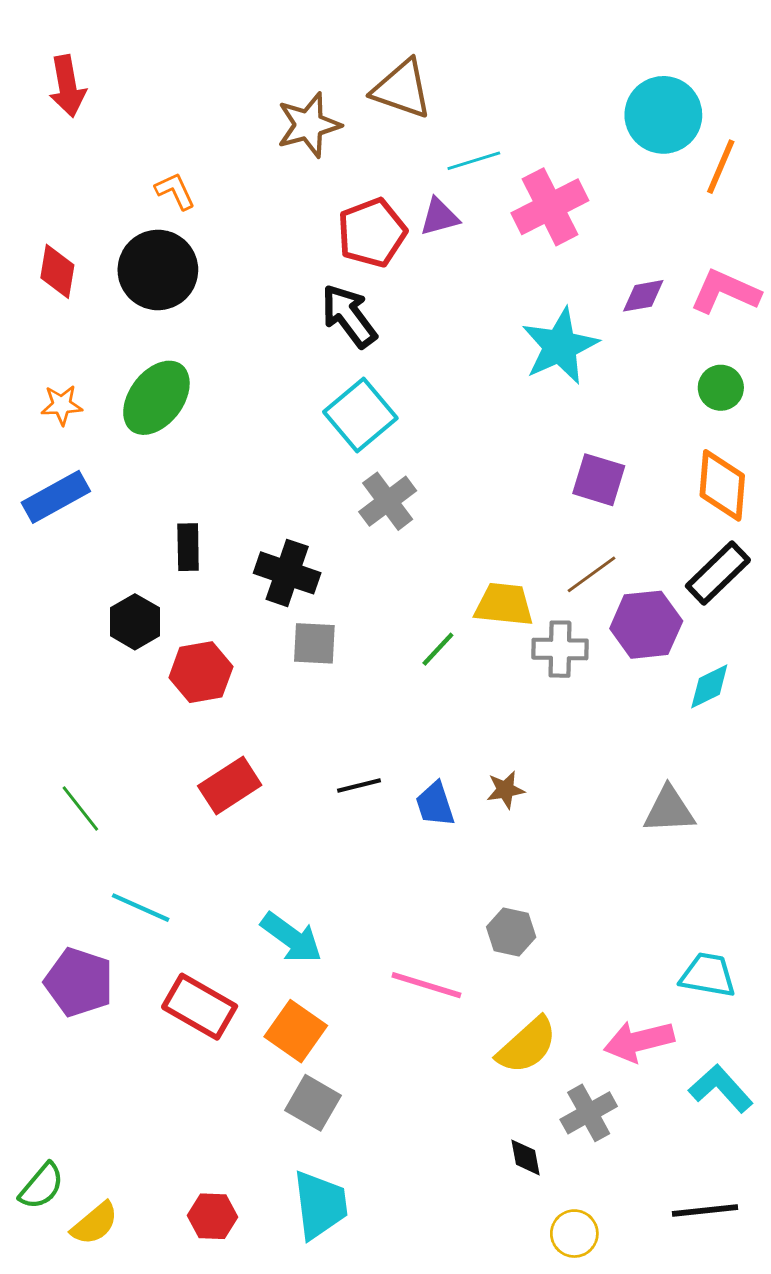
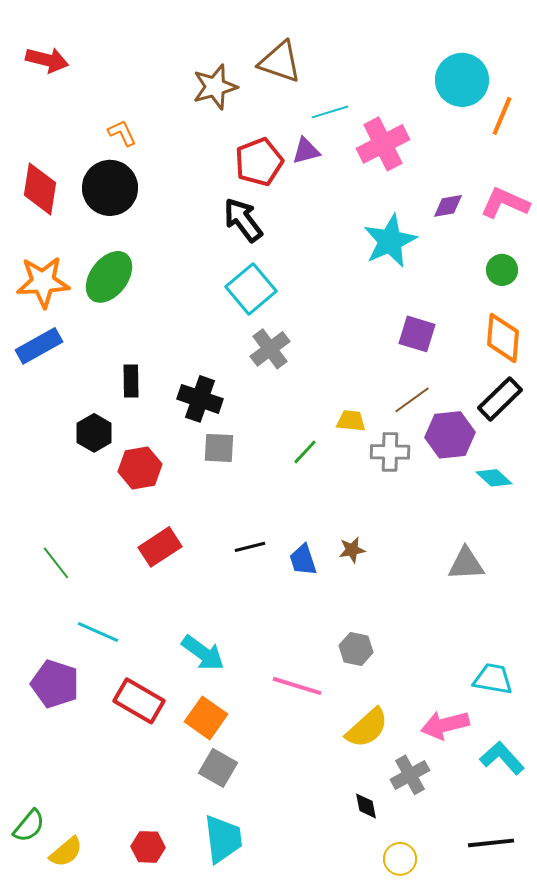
red arrow: (67, 86) -> (47, 60), turned -66
red diamond: (57, 271) -> (40, 189), size x1.4
orange star: (62, 405) -> (43, 282), size x1.8
yellow trapezoid: (504, 605) -> (351, 421), size x0.7
cyan diamond: (709, 686) -> (494, 478), turned 69

